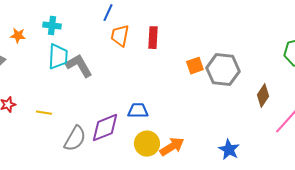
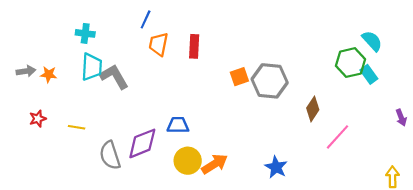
orange star: (18, 36) -> (49, 74), moved
gray semicircle: (75, 139) -> (110, 155), turned 132

